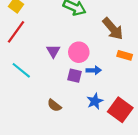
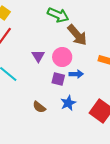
brown arrow: (113, 29) -> (77, 35), moved
blue star: (95, 101) -> (68, 103), moved

